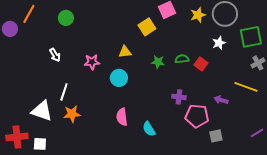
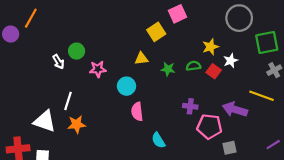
yellow star: (198, 15) -> (210, 47), moved
green circle: (66, 18) -> (77, 51), moved
white star: (219, 43) -> (231, 61), moved
yellow triangle: (125, 52) -> (141, 58), moved
purple arrow: (221, 100) -> (235, 109), size x1.6
pink semicircle: (122, 117) -> (137, 112), moved

